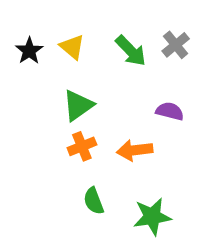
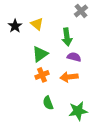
gray cross: (176, 45) -> (81, 11), moved
green arrow: (131, 51) -> (67, 37), moved, turned 36
purple semicircle: (170, 111) -> (74, 57), moved

